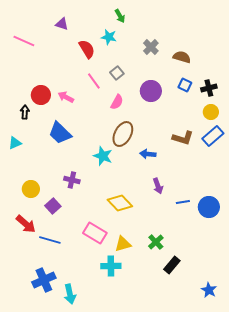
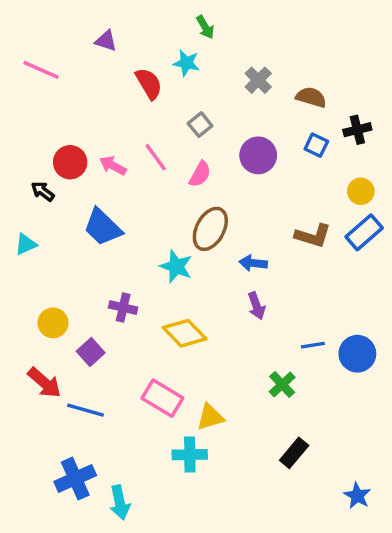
pink line: (94, 81) -> (156, 157), moved
black cross: (209, 88) -> (357, 130), moved
black arrow: (25, 112) -> (43, 191), turned -56
purple arrow: (158, 186) -> (256, 306), moved
yellow diamond: (120, 203) -> (185, 333), moved
green cross: (156, 242) -> (282, 384), moved

